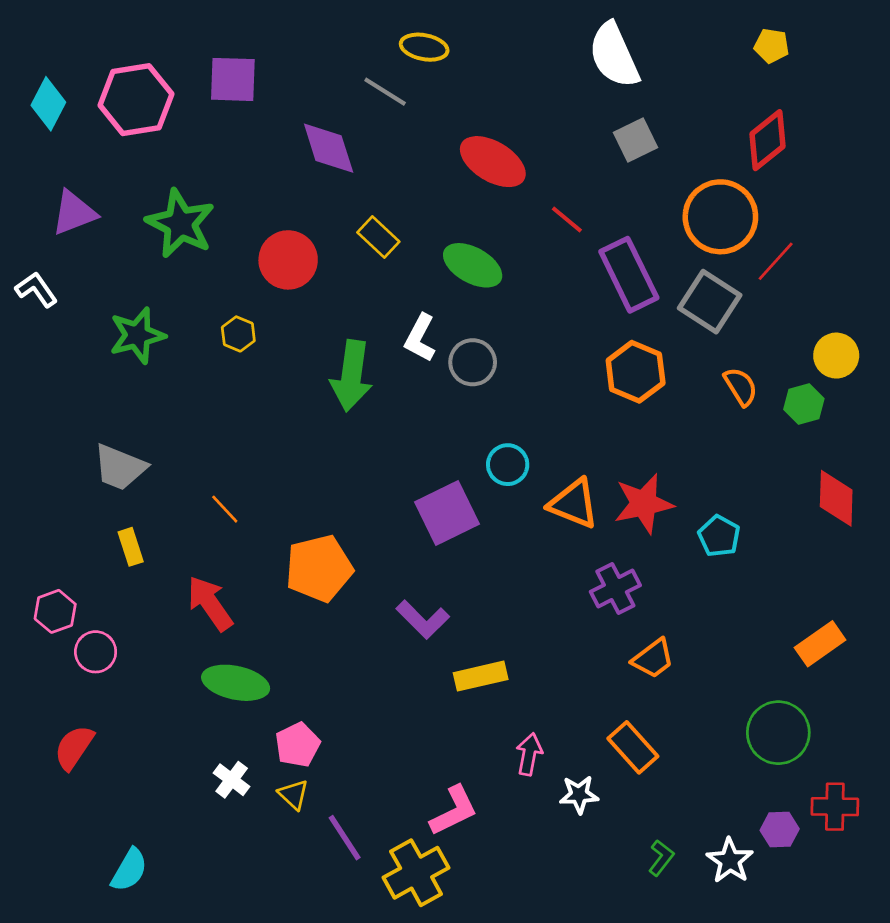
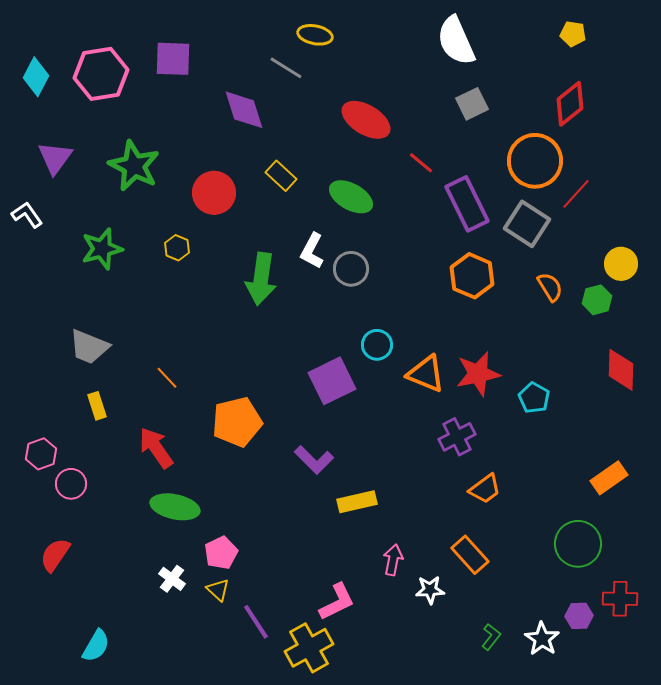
purple triangle: (74, 213) -> (55, 158), turned -33

